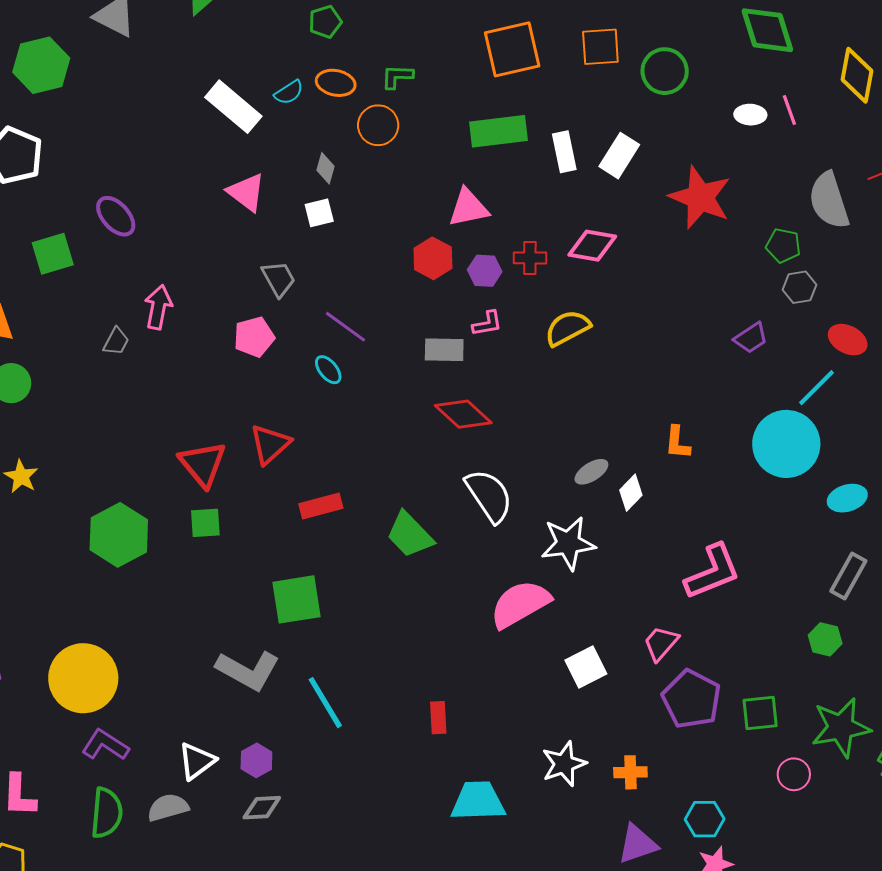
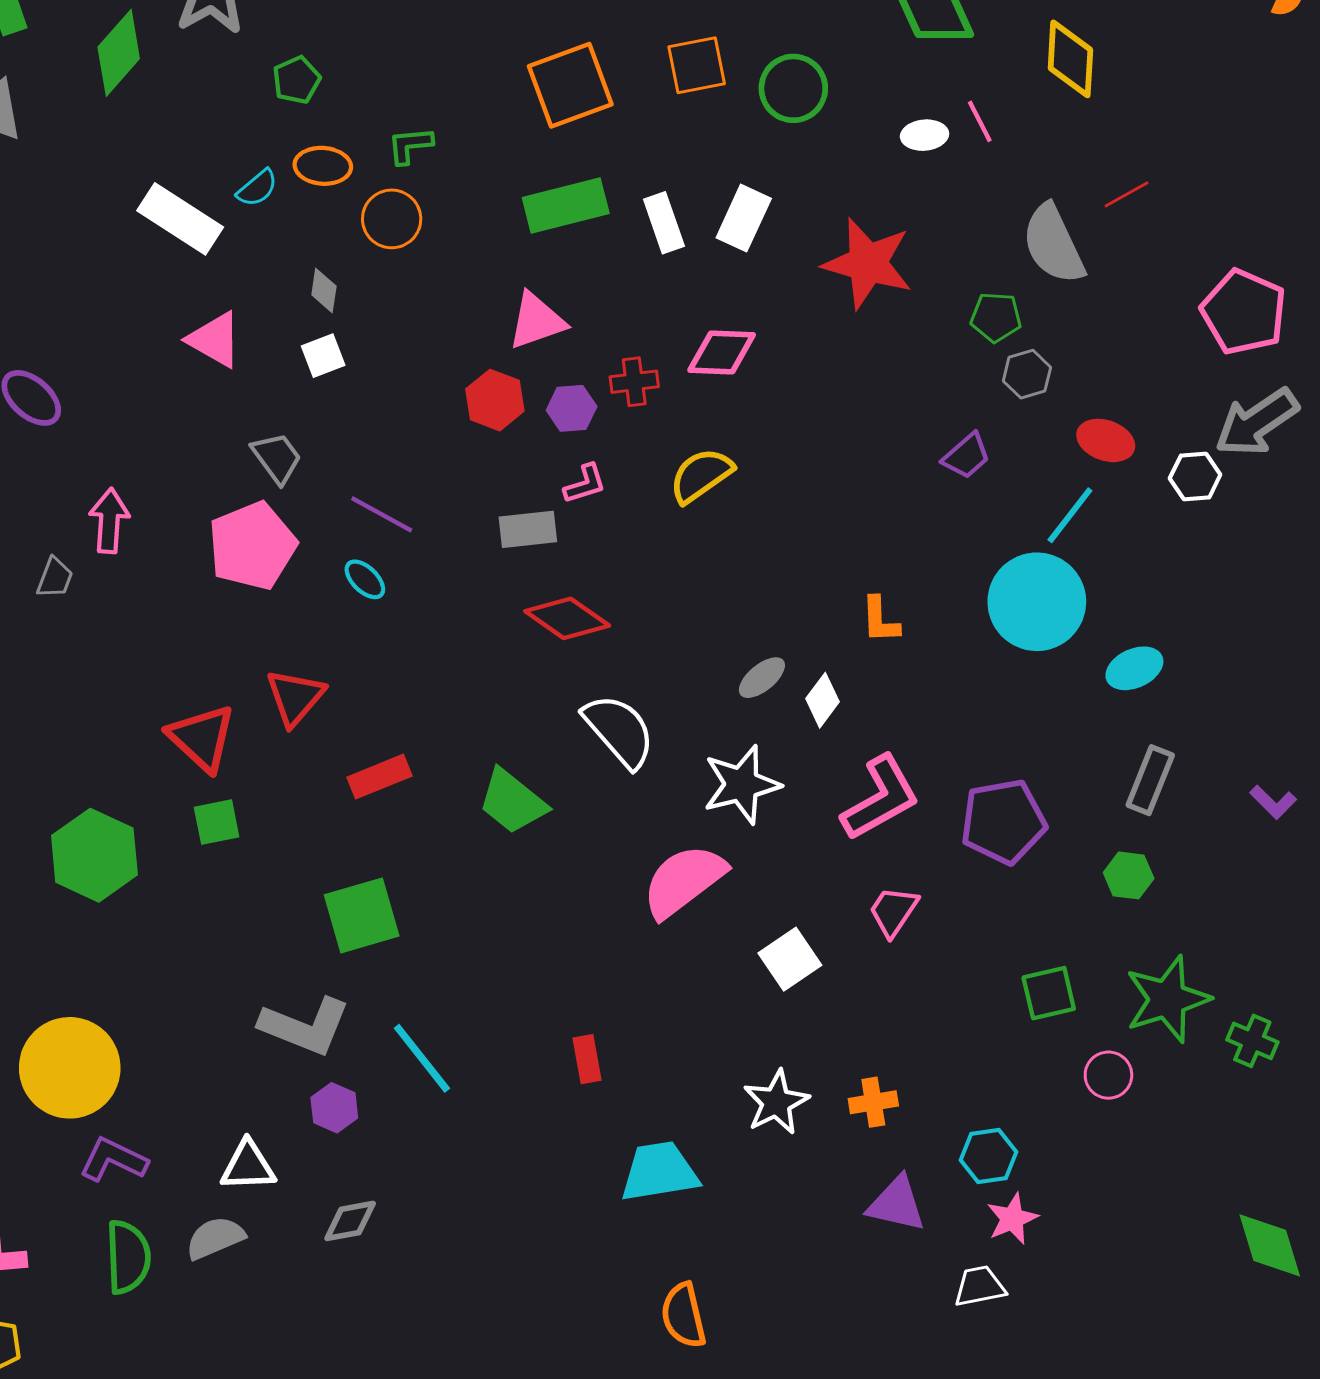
pink pentagon: (254, 337) -> (252, 546), size x1.5
pink L-shape: (713, 572) -> (880, 798), moved
purple pentagon: (691, 699) -> (1003, 822), moved, turned -30
purple hexagon: (256, 760) -> (334, 1108), moved
white triangle: (197, 761) -> (248, 1166), turned 42
purple triangle: (637, 844) -> (897, 1204), turned 39

